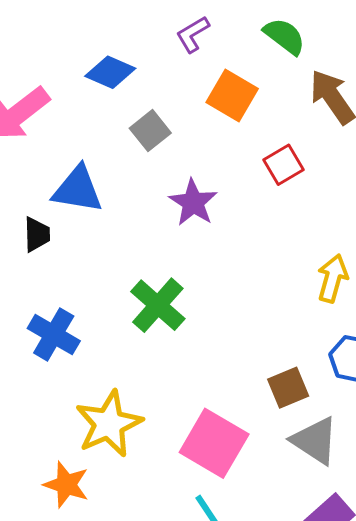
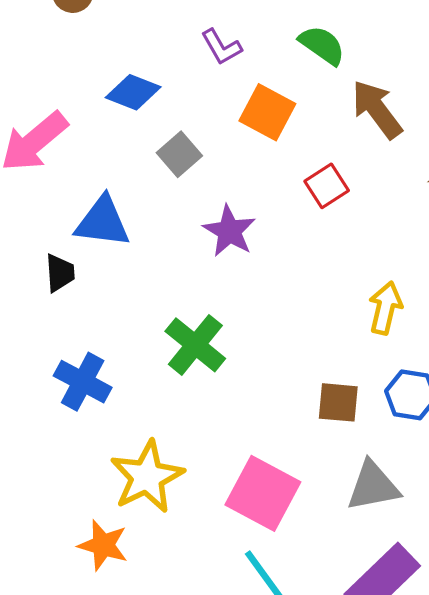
purple L-shape: (193, 34) -> (221, 47), turned -87
brown square: (288, 388) -> (338, 402), moved, turned 30
gray triangle: (315, 441) -> (373, 486), turned -42

